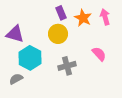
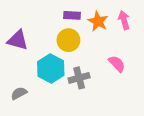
purple rectangle: (61, 13) -> (72, 15), turned -64
cyan hexagon: (30, 58) -> (51, 68), moved

